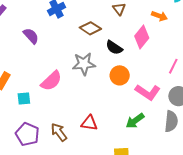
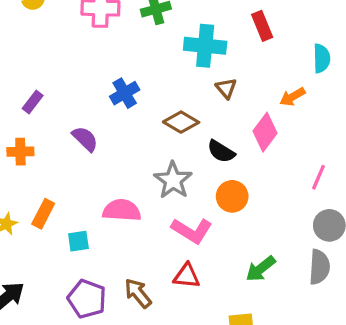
orange arrow: (159, 16) -> (292, 97), turned 133
gray star: (84, 64) -> (173, 180), turned -30
pink semicircle: (51, 81) -> (122, 210), turned -130
pink L-shape: (148, 92) -> (192, 231), moved

